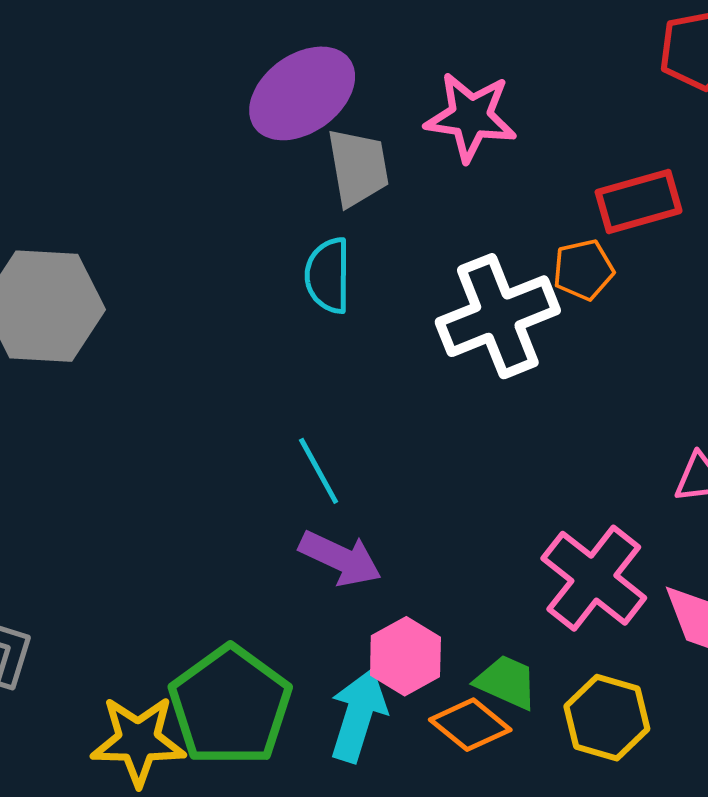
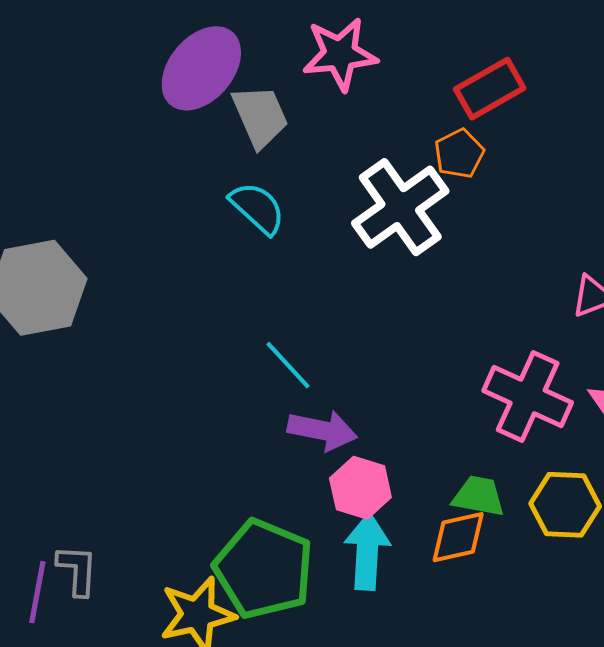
cyan semicircle: (328, 276) -> (257, 208), turned 146
pink hexagon: (405, 656) -> (360, 488), moved
orange diamond: (470, 725) -> (458, 537), turned -38

